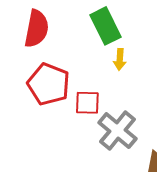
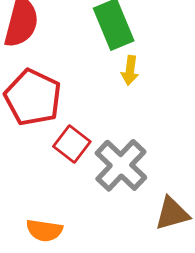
red square: (87, 103) -> (72, 144), moved, turned 32

